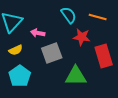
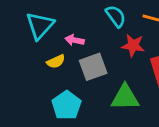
yellow semicircle: (16, 50) -> (56, 61), moved
cyan pentagon: (20, 76) -> (67, 105), moved

